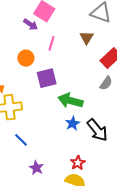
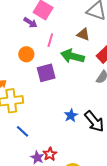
brown triangle: (87, 38) -> (83, 34), turned -40
green arrow: (70, 101) -> (72, 56), moved
red star: (78, 163) -> (50, 154), moved

